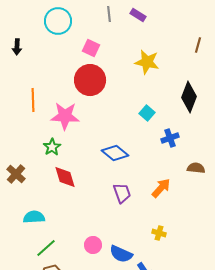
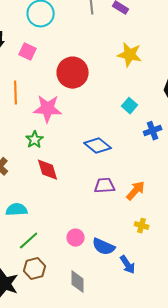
pink square: (91, 48) -> (28, 52), moved
orange arrow: (161, 188) -> (136, 191), moved
purple trapezoid: (122, 193) -> (105, 186), turned -75

